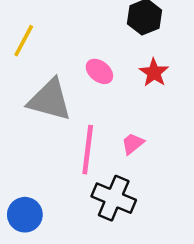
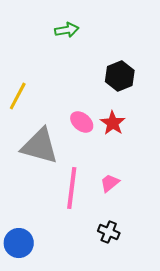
red star: (154, 73) -> (113, 123), moved
black cross: (114, 198) -> (109, 232), moved, size x0.6

